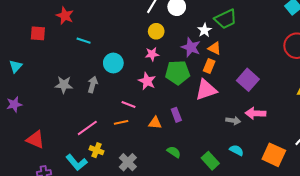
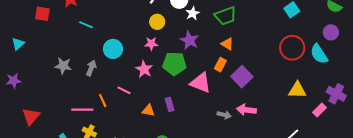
white star: (205, 30) -> (193, 13), moved
orange triangle: (215, 48) -> (227, 44), moved
orange rectangle: (209, 66) -> (220, 65), moved
pink triangle: (206, 90) -> (201, 83), turned 35
orange line: (121, 122) -> (103, 101), moved, turned 72
pink line: (87, 128) -> (82, 110), turned 30
red triangle: (35, 139) -> (31, 116), turned 42

